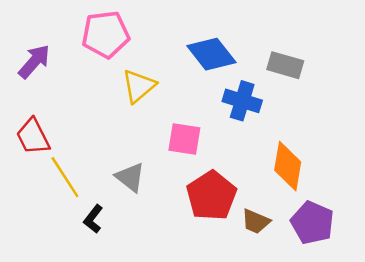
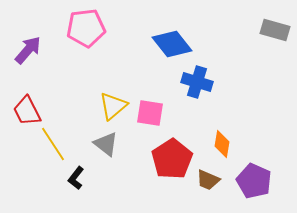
gray rectangle: (285, 65) -> (275, 30), moved
yellow triangle: (139, 86) -> (113, 106), moved
orange diamond: (288, 166) -> (222, 144), moved, size x0.7

